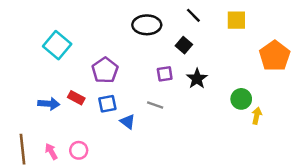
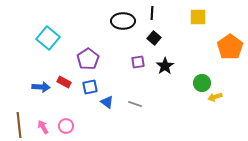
black line: (193, 15) -> (152, 13), moved, turned 48
gray line: (155, 105) -> (135, 104), moved
yellow arrow: (257, 116) -> (215, 97), turned -120

